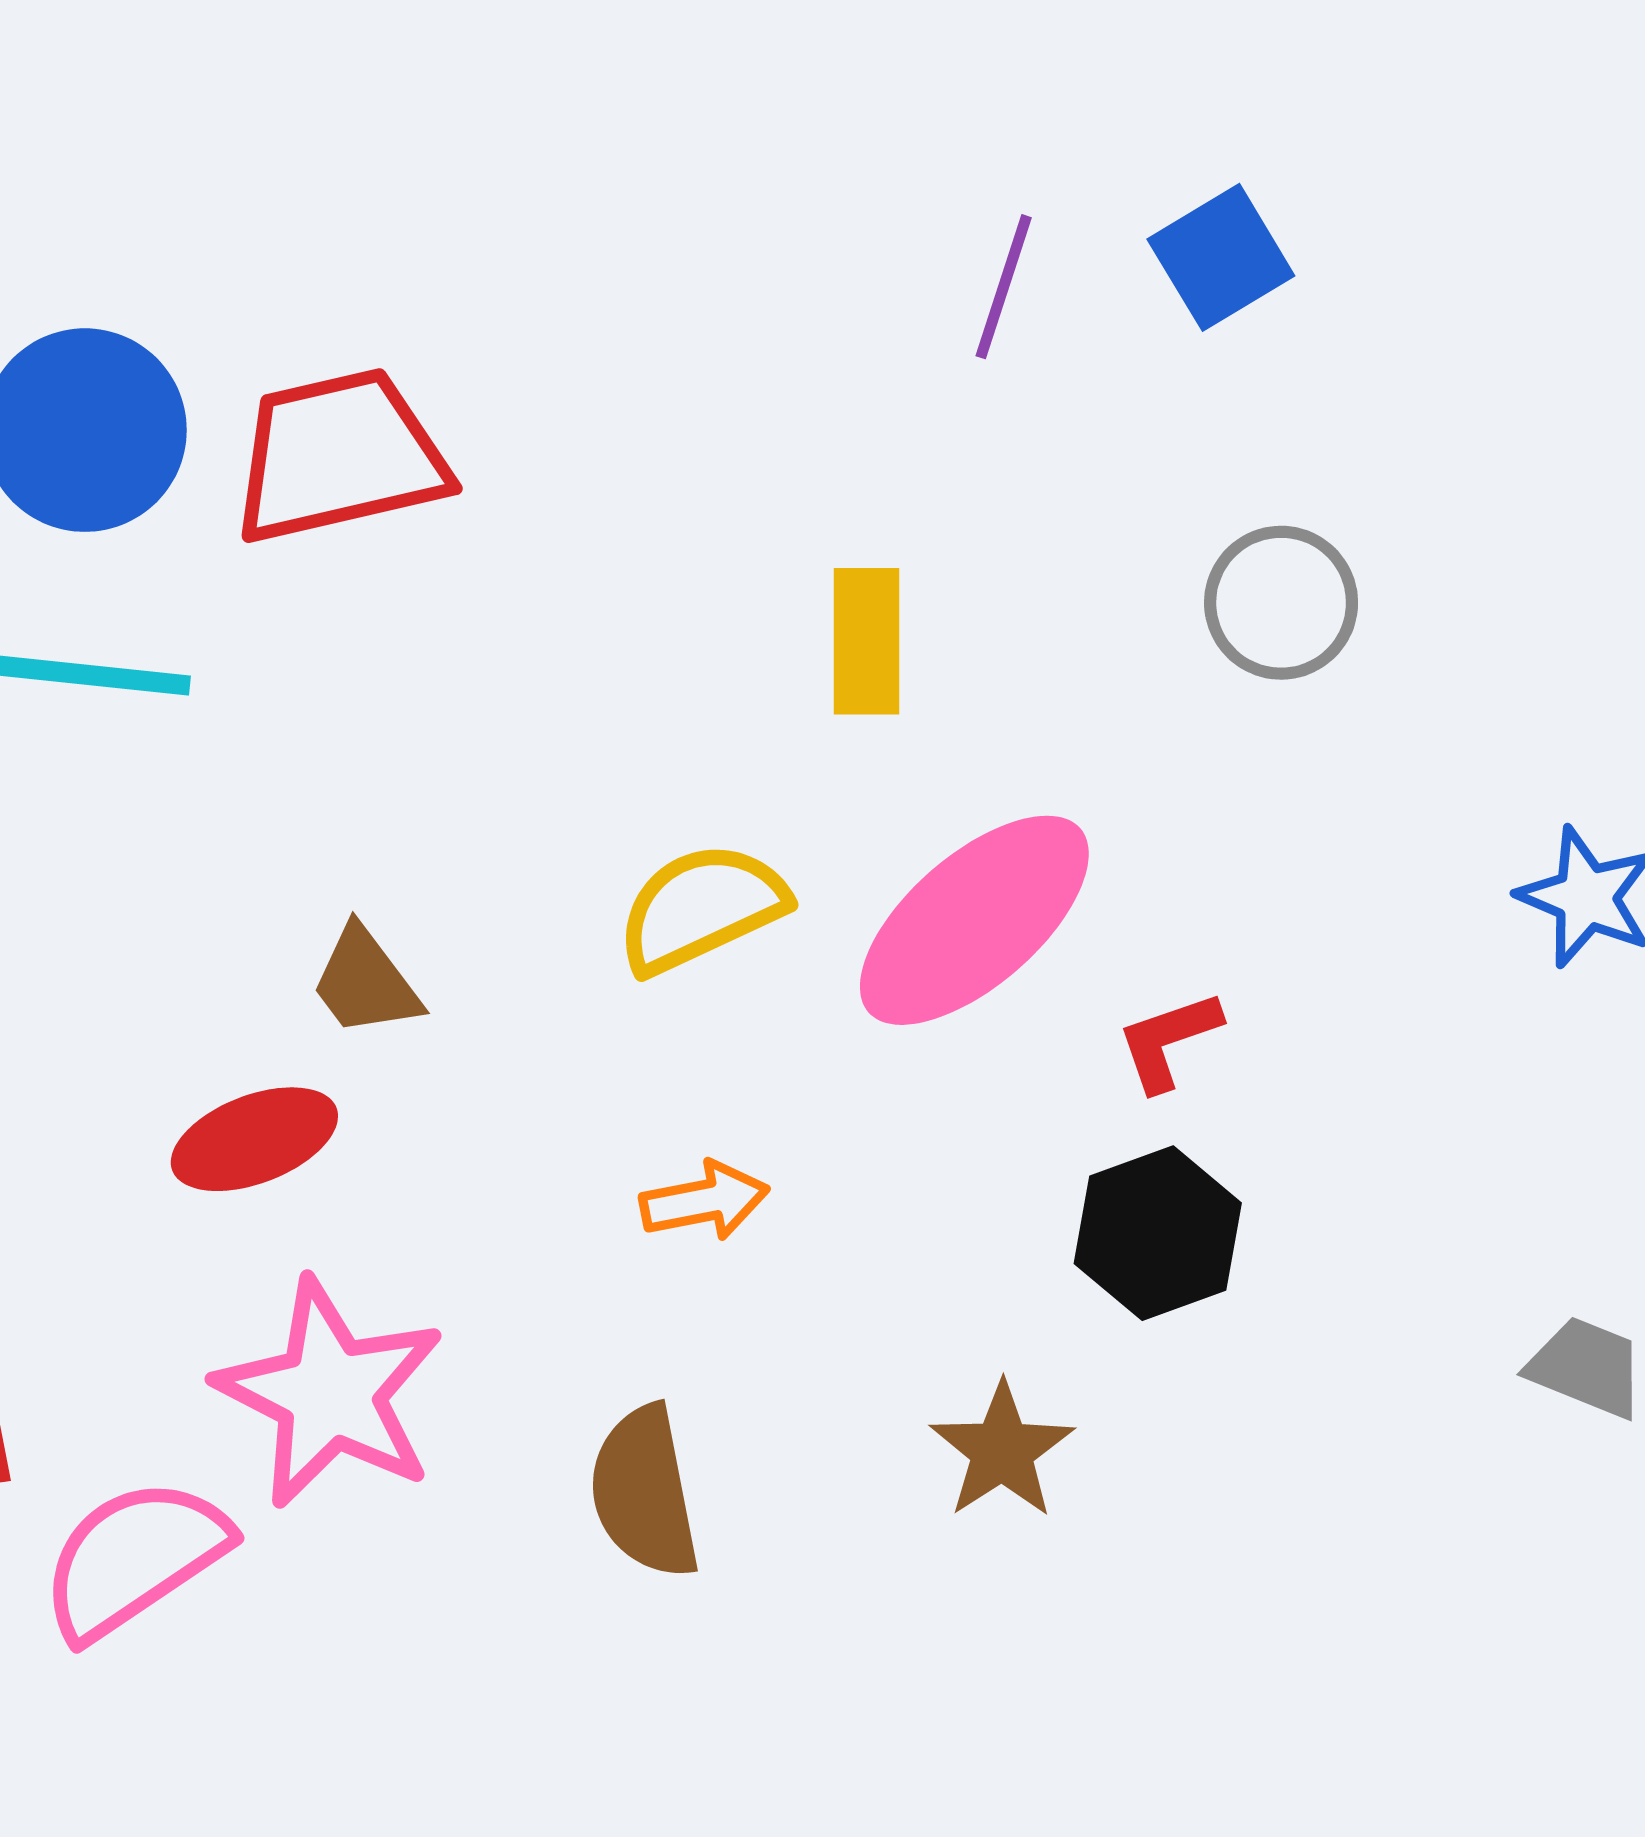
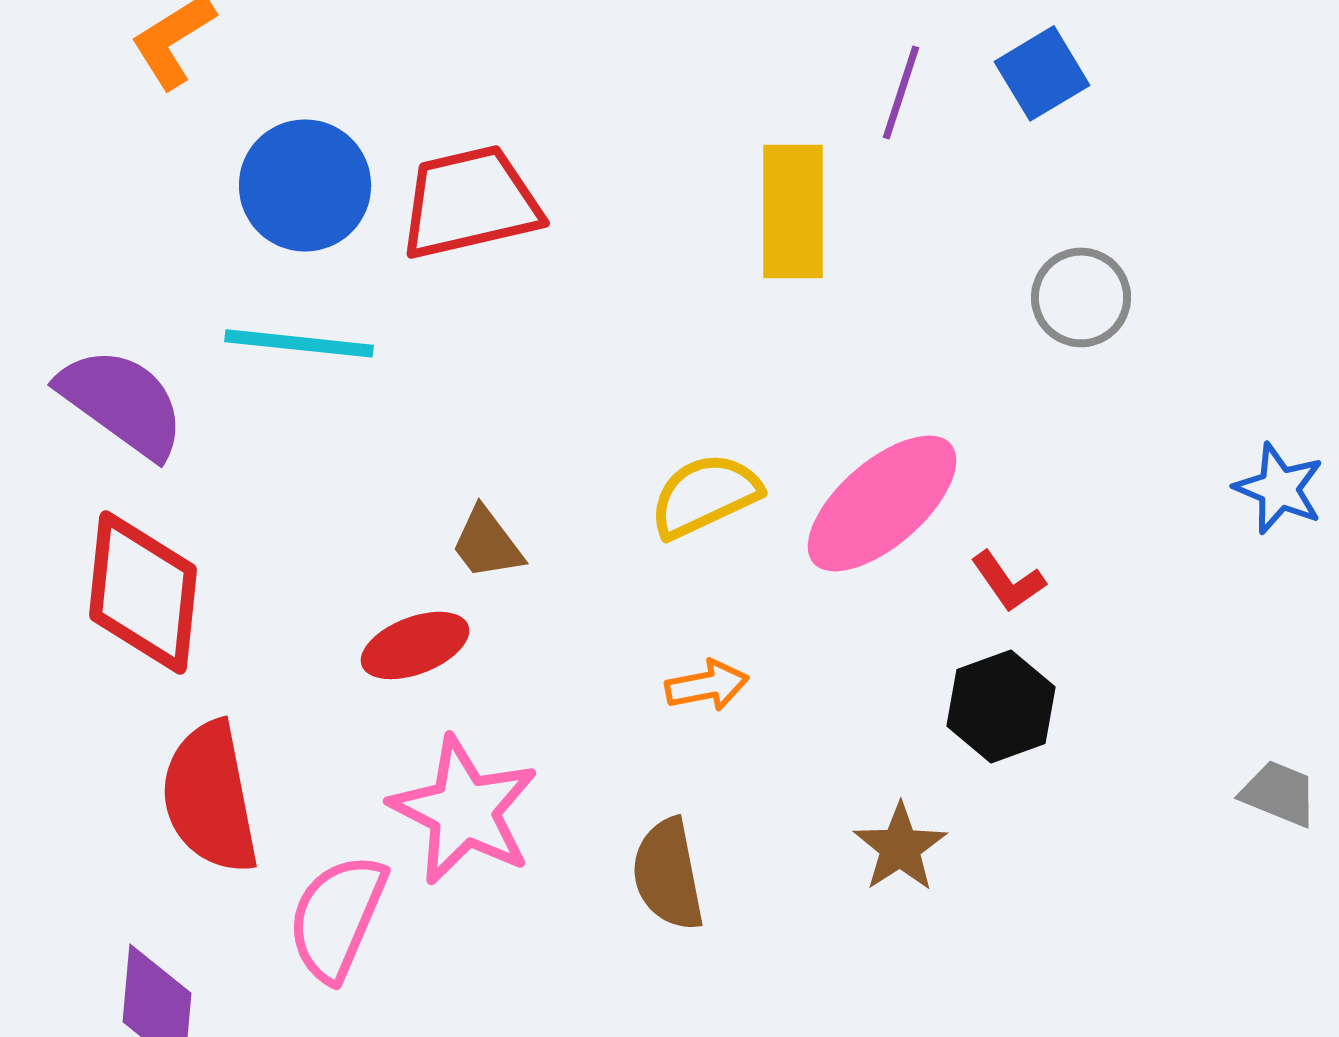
yellow rectangle: (866, 641) -> (793, 211), moved, size x1.4
red L-shape: (1169, 1041) -> (1008, 581), turned -106
pink semicircle: (134, 1558) -> (337, 917), turned -33

